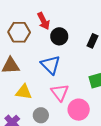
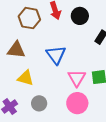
black circle: (59, 36) -> (80, 16), moved
pink triangle: (60, 92) -> (77, 78), moved

